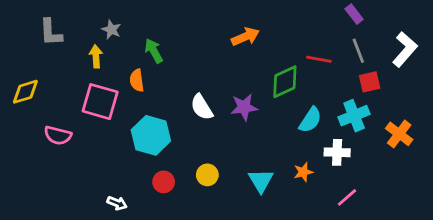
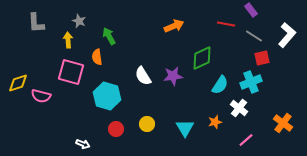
gray line: (358, 51) -> (254, 36), turned -36
red line: (319, 59) -> (226, 24), moved
yellow diamond: (25, 92) -> (18, 83), moved
orange cross: (399, 134) -> (283, 123), moved
white cross: (337, 152) -> (239, 108), turned 36

